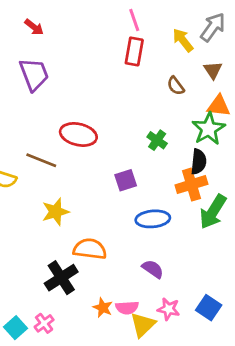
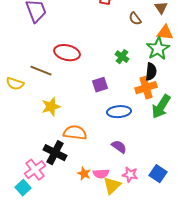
black cross: (61, 278) -> (55, 153), turned -30
pink cross: (44, 323) -> (35, 170), moved, size x1.5

